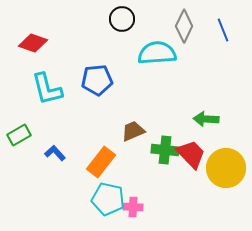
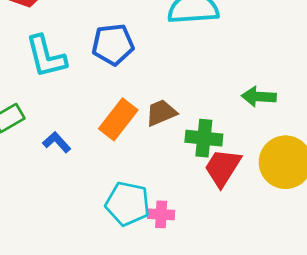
red trapezoid: (191, 154) -> (223, 168), moved, turned -104
orange rectangle: (101, 162) -> (118, 119), moved

